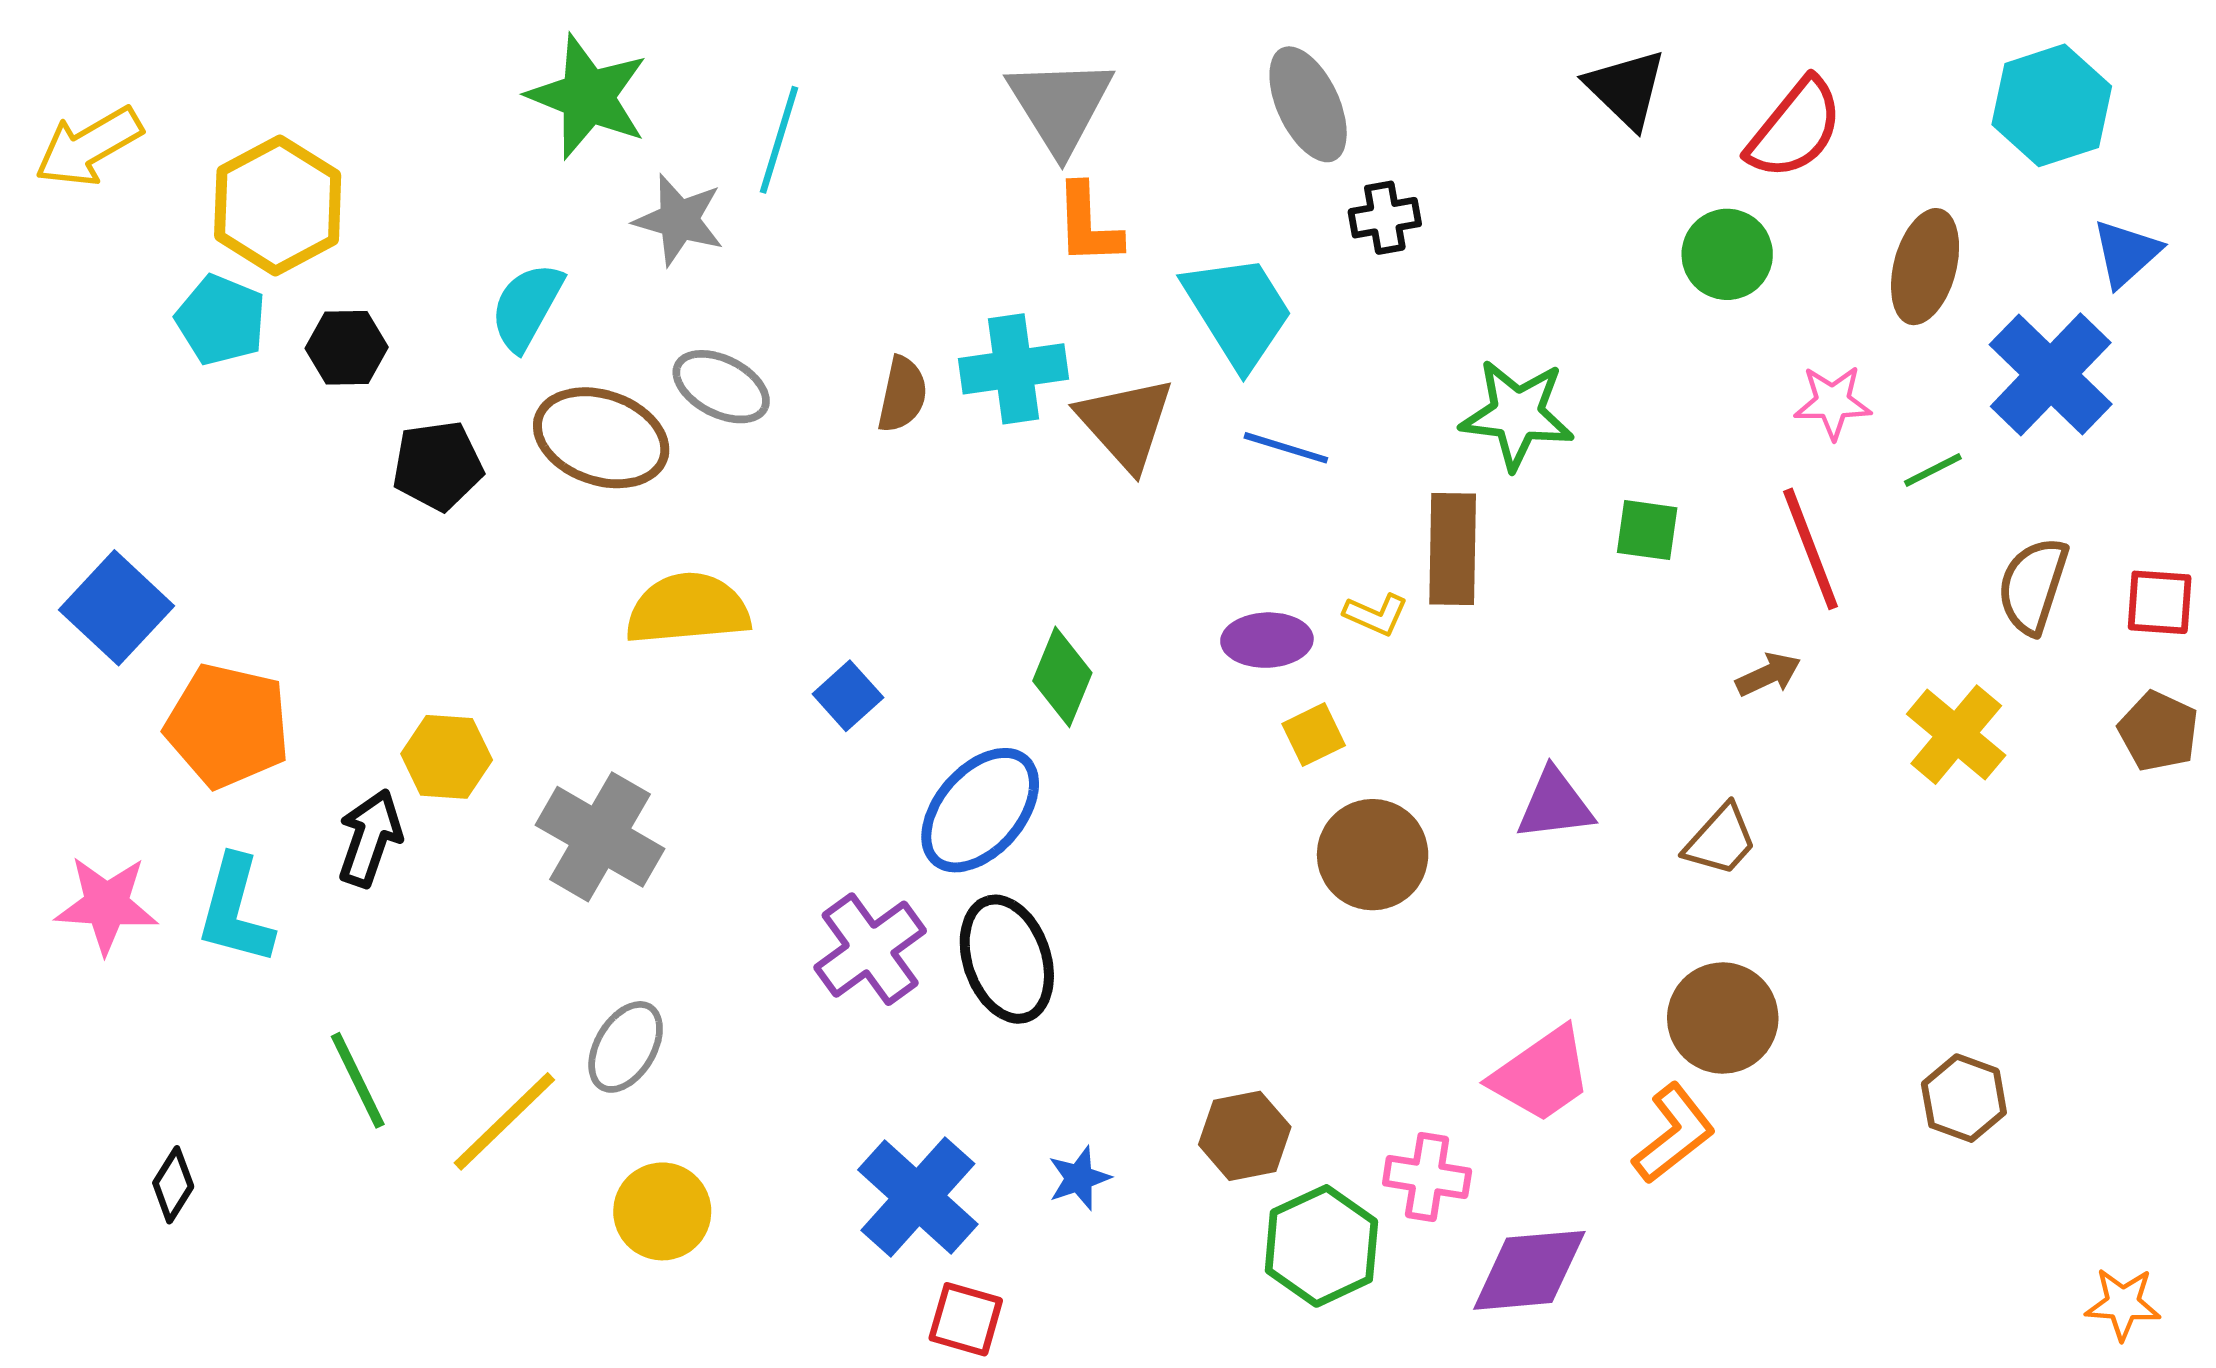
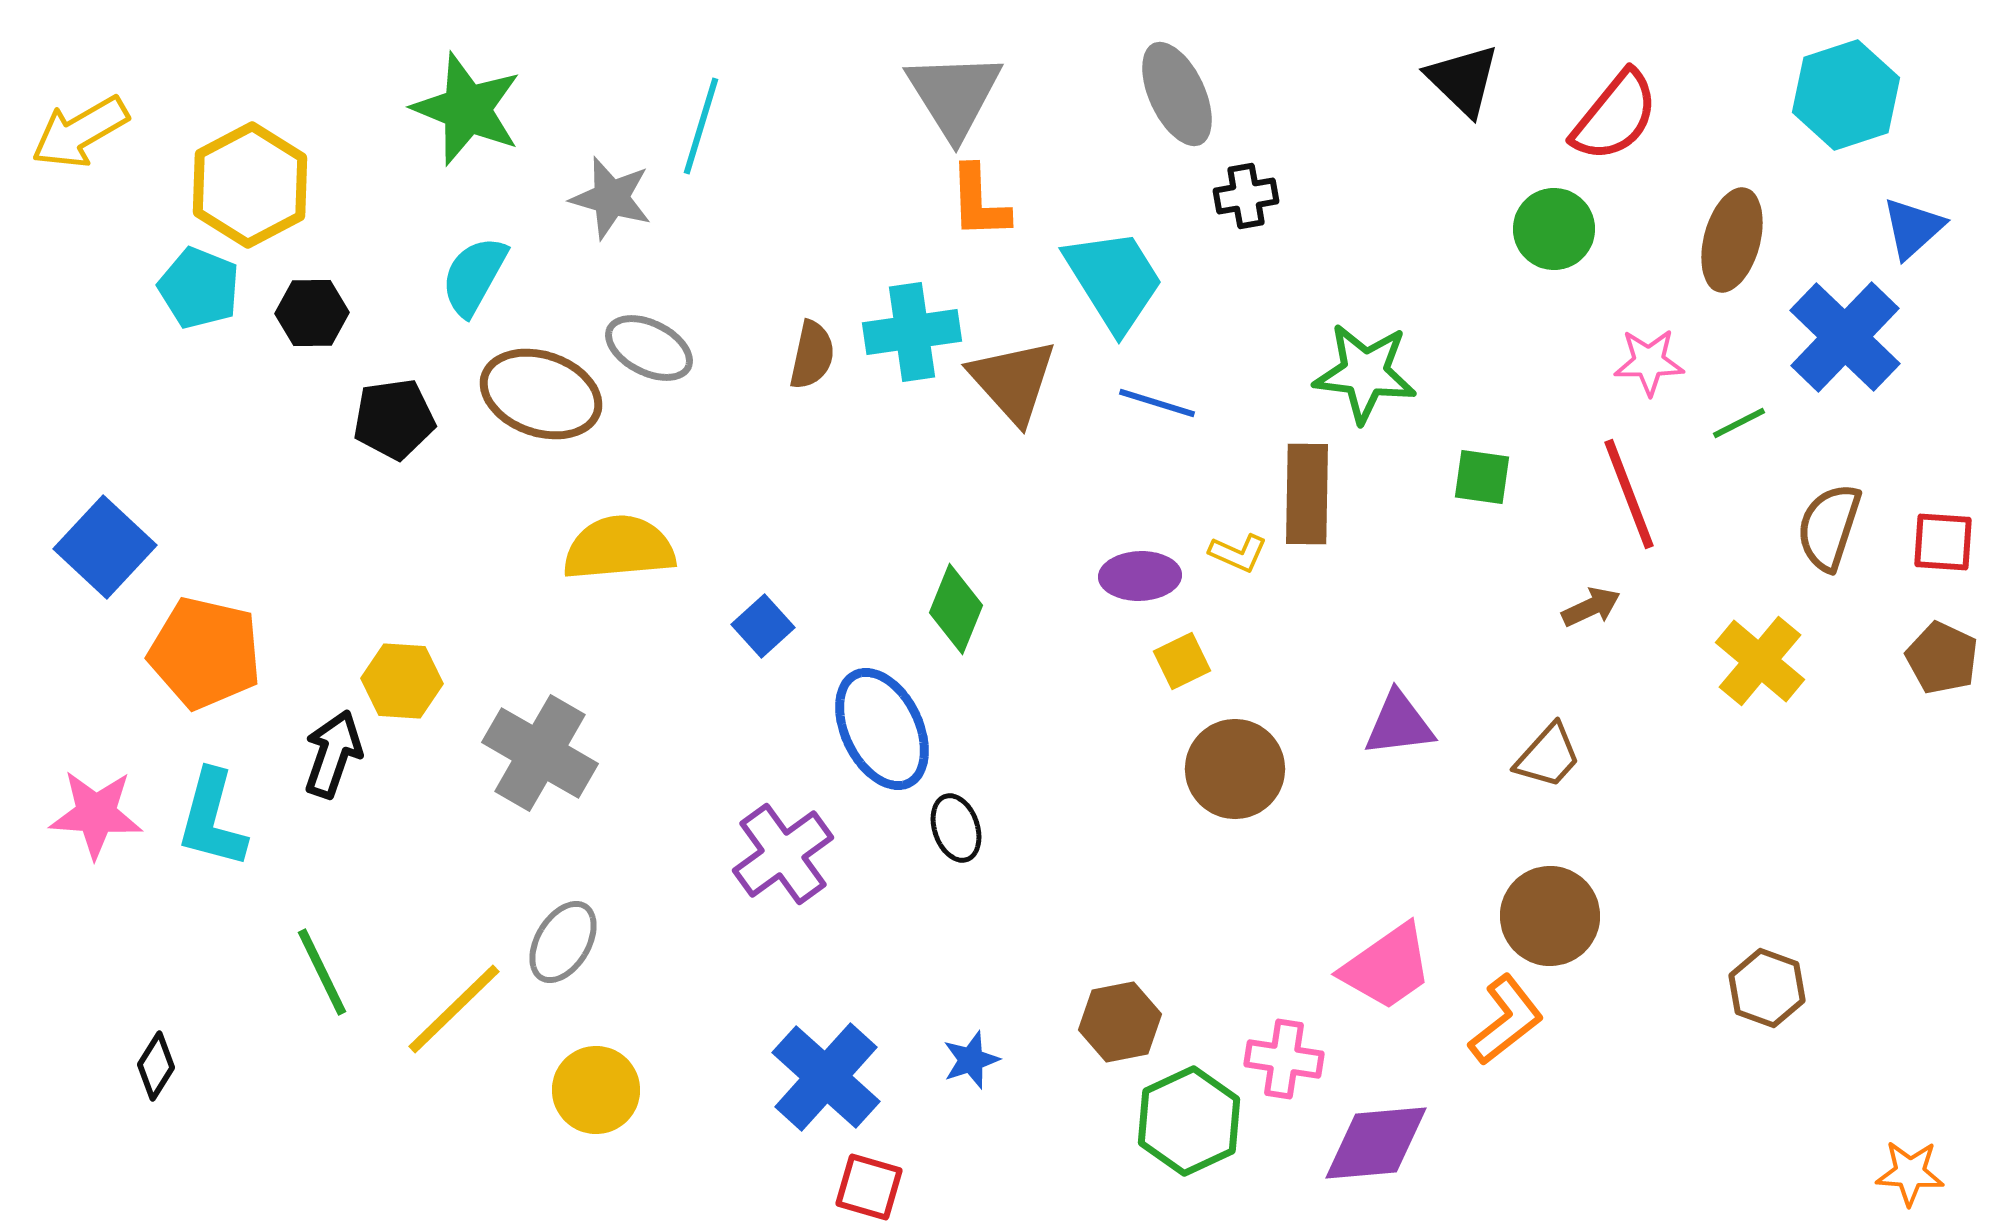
green star: (588, 97) -> (467, 109), moved
blue ellipse: (980, 810) -> (882, 729), turned -67
black ellipse: (1007, 959) -> (956, 828), moved, size x0.6

